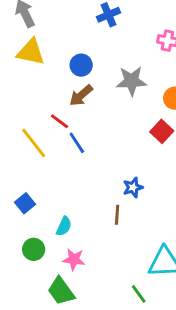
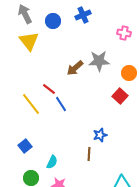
yellow triangle: (31, 52) -> (29, 41), turned 40
blue circle: (81, 65) -> (53, 21), moved
brown arrow: (81, 95) -> (75, 68), moved

